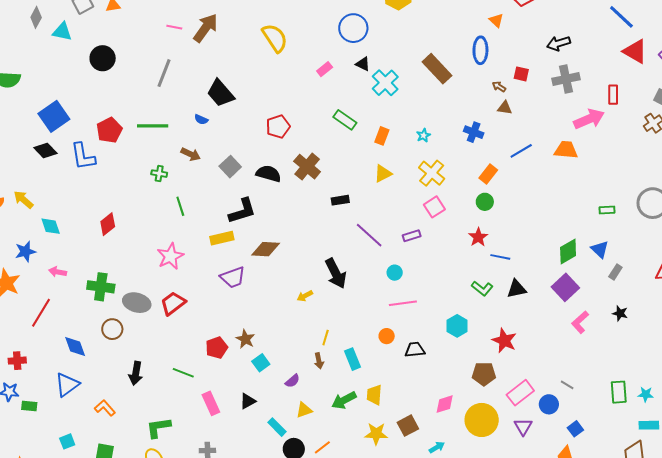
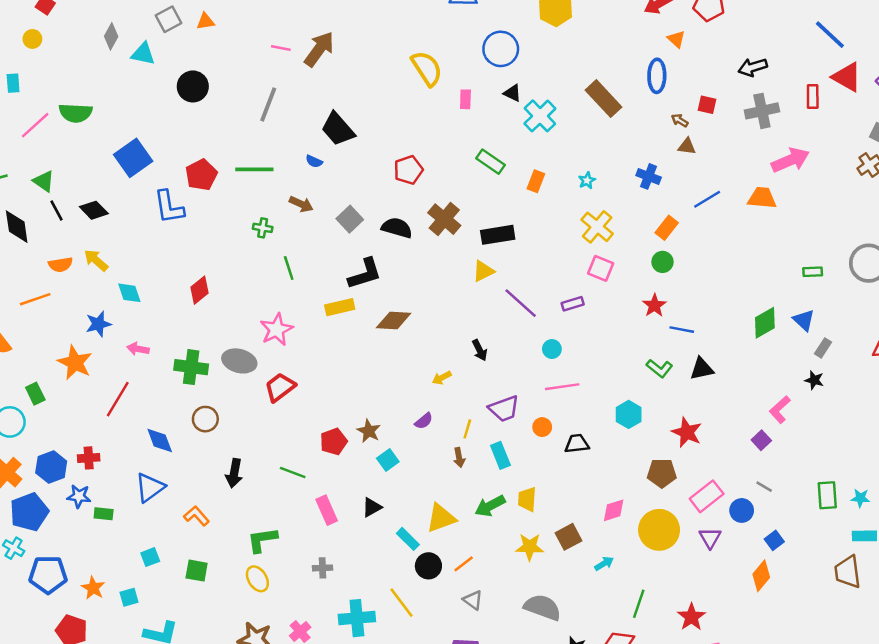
yellow semicircle: (275, 38) -> (427, 68), moved
pink rectangle: (325, 69) -> (465, 99), turned -49
red rectangle: (613, 95) -> (813, 97), moved
black diamond: (45, 150) -> (94, 210), moved
yellow triangle: (383, 174) -> (483, 271), moved
black rectangle: (340, 200) -> (498, 235), moved, size x1.5
pink square: (434, 207) -> (601, 268), turned -35
black arrow: (336, 273) -> (480, 350), size x0.6
purple trapezoid: (233, 277) -> (504, 409), moved
purple square: (565, 287) -> (761, 440), moved, size x0.6
gray ellipse: (137, 303) -> (239, 361), moved
black star: (620, 313) -> (814, 380), moved
purple semicircle: (292, 381) -> (424, 421), moved
yellow triangle: (304, 410) -> (441, 518), size x1.5

